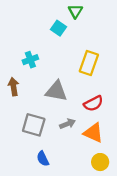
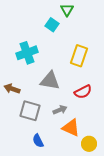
cyan cross: (30, 60) -> (27, 53), size x1.5
brown arrow: (13, 87) -> (12, 89), moved, turned -63
orange triangle: (93, 133) -> (71, 128), moved

